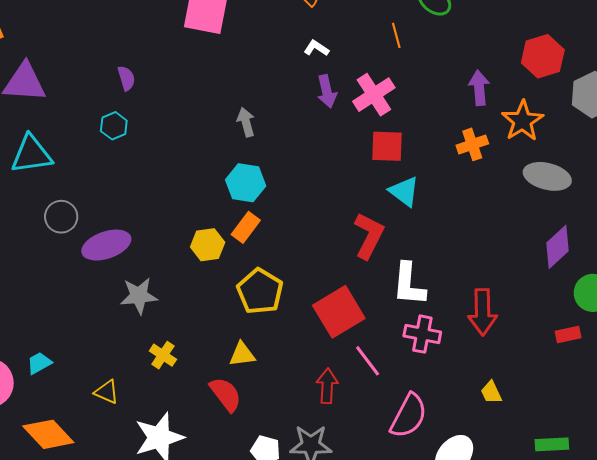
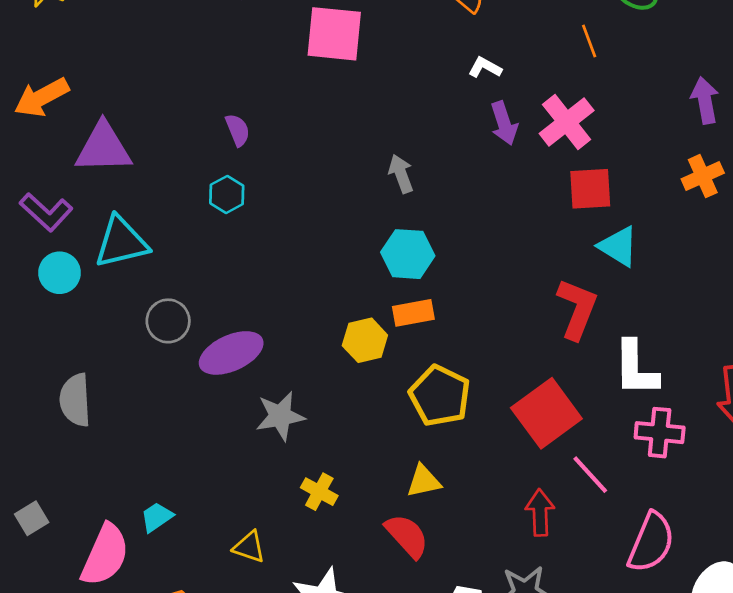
orange rectangle: (246, 227) -> (413, 313), turned 48

